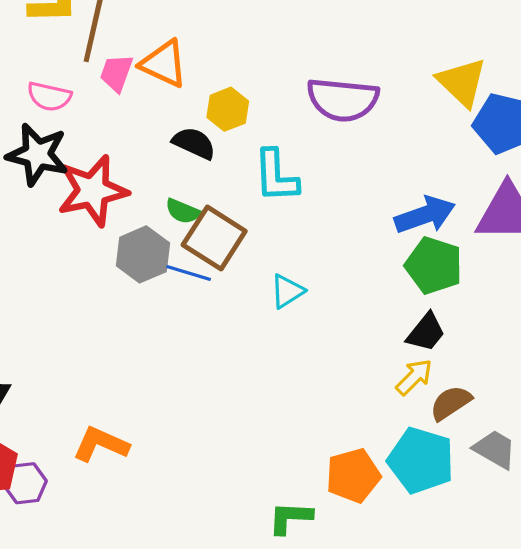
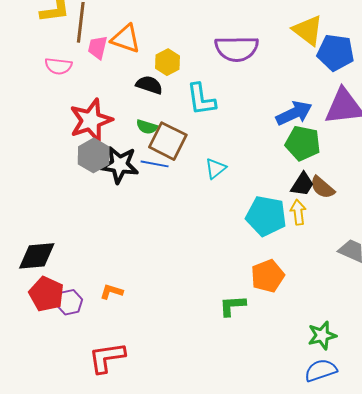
black star: (37, 155) -> (120, 165), moved
gray hexagon: (143, 254) -> (94, 155), moved
yellow arrow: (414, 377) -> (298, 212), turned -45
brown semicircle: (451, 403) -> (322, 187), moved, turned -100
orange L-shape: (101, 444) -> (111, 292), moved, size x0.7
cyan pentagon: (421, 460) -> (266, 216), moved

